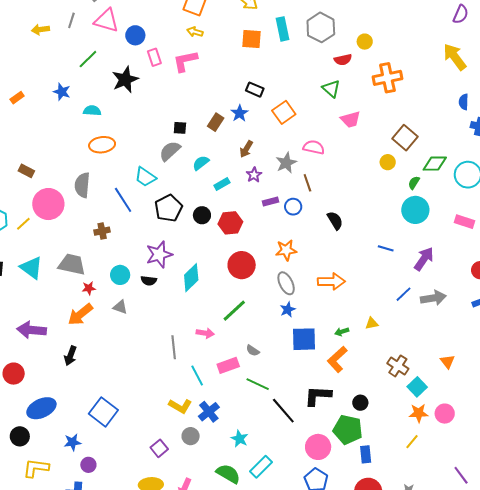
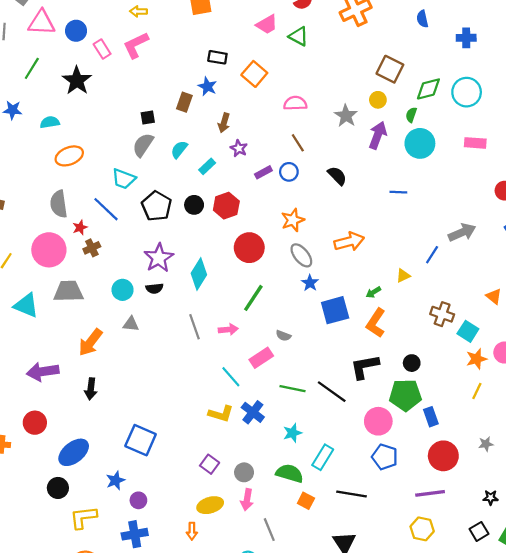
blue semicircle: (464, 102) -> (422, 19), moved
pink trapezoid: (350, 120) -> (267, 24), moved
gray star: (286, 163) -> (346, 116), moved
pink circle: (48, 204) -> (49, 250), moved
purple arrow: (424, 259) -> (378, 135), moved
red star: (89, 288) -> (80, 227), moved
blue line: (404, 294) -> (432, 255), moved
gray line: (174, 347) -> (195, 327), moved
green line: (258, 384) -> (292, 389), moved
gray circle: (191, 436) -> (244, 472), moved
cyan star: (239, 439) -> (292, 433), turned -30

